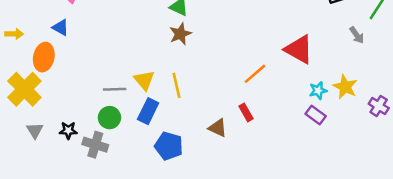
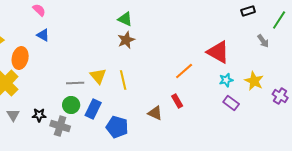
blue triangle: (61, 27) -> (43, 35), moved
cyan star: (318, 91) -> (226, 80), moved
blue rectangle: (148, 111) -> (93, 109), moved

